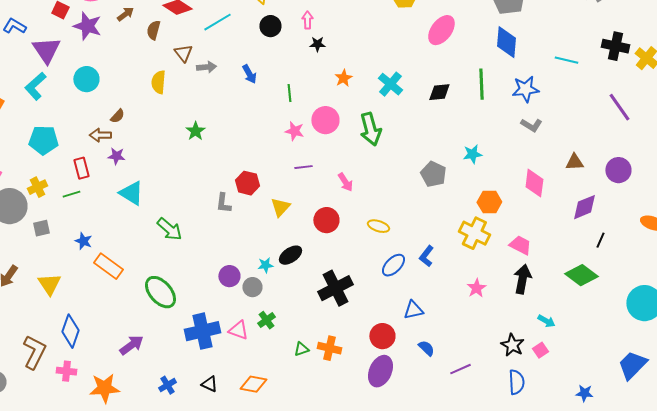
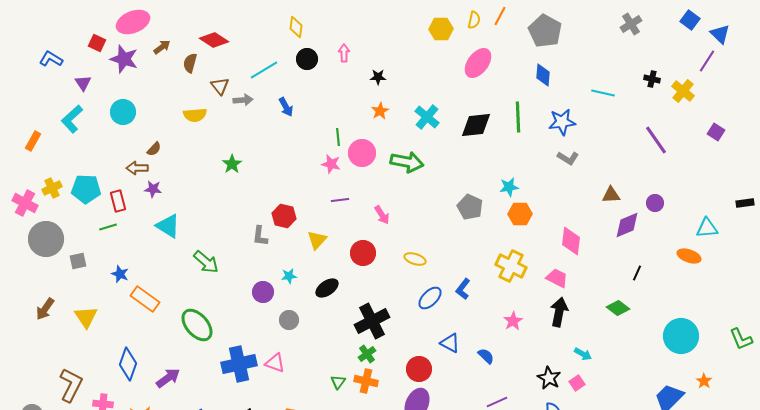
cyan line: (217, 22) -> (264, 70), moved
blue diamond: (506, 42) -> (543, 75), size x0.7
black star: (317, 44) -> (378, 77), moved
black cross: (615, 46) -> (652, 79), size x0.6
purple triangle: (46, 50) -> (83, 83), size x0.6
yellow semicircle: (158, 82) -> (195, 115), turned -100
black diamond: (439, 92) -> (476, 125), size x1.4
green line: (289, 93) -> (338, 137), moved
green arrow: (370, 129) -> (407, 162), turned -64
cyan pentagon: (43, 140) -> (86, 189), moved
purple circle: (618, 170) -> (655, 203), size x0.7
pink diamond: (534, 183) -> (571, 241), moved
yellow cross: (37, 187) -> (52, 188), moved
orange hexagon: (489, 202) -> (520, 214), moved
purple diamond: (584, 207) -> (627, 225), moved
cyan star: (265, 265) -> (289, 276), moved
green diamond: (581, 275) -> (618, 308), size x0.7
purple circle: (229, 276) -> (263, 292), moved
blue triangle: (413, 310) -> (450, 343), turned 40
green cross: (266, 320) -> (367, 354), moved
blue diamond: (70, 331) -> (128, 364), moved
blue semicircle: (426, 348) -> (486, 356), moved
green triangle: (301, 349) -> (338, 382), turned -35

